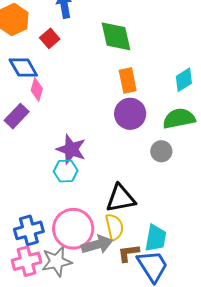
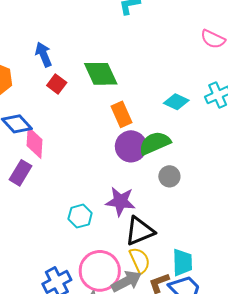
red square: (50, 38) -> (57, 84), moved
cyan diamond: (184, 80) -> (176, 102), turned 70
pink diamond: (37, 90) -> (35, 143), size x1.4
green semicircle: (179, 119) -> (155, 143), moved
purple star: (71, 149) -> (120, 201), moved

